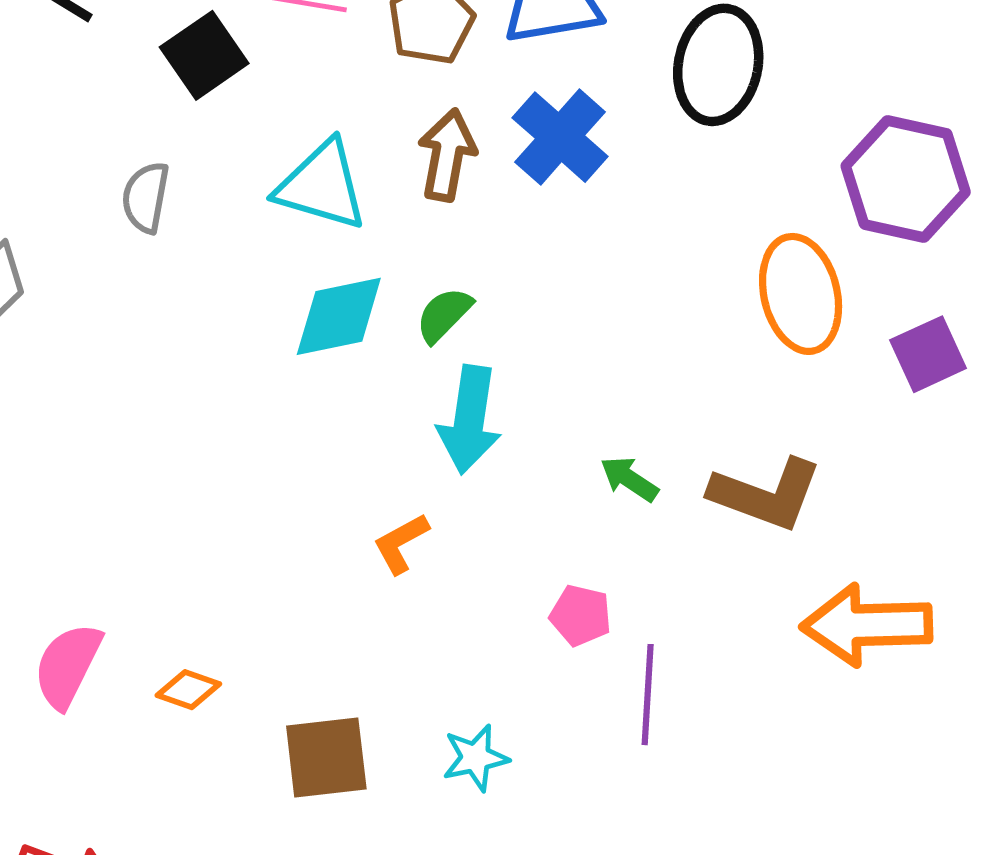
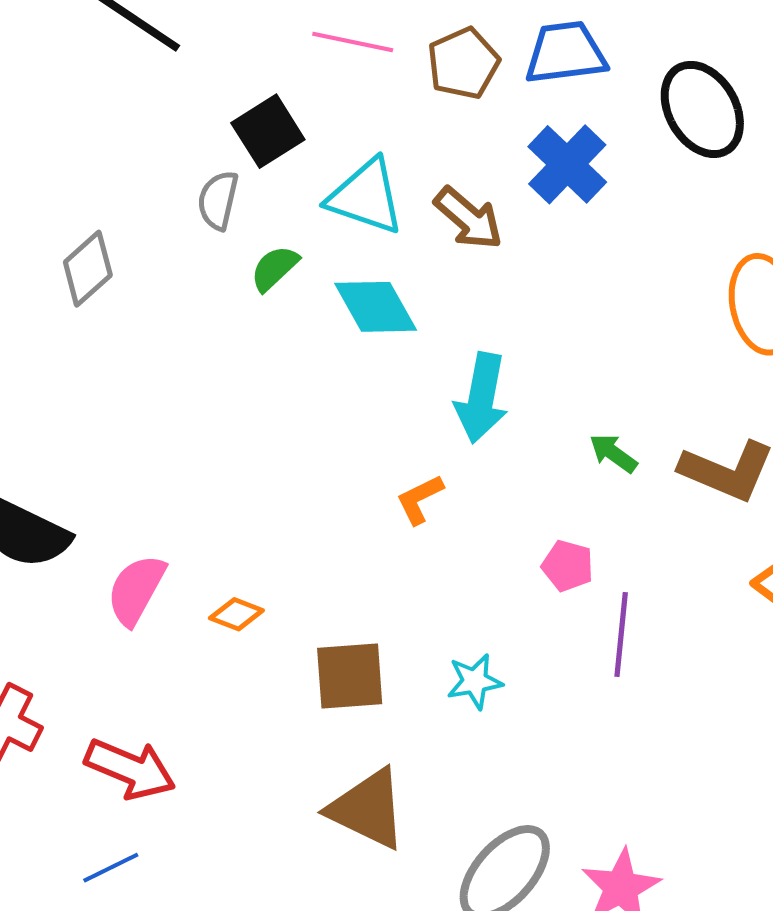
black square: (204, 55) -> (268, 131), moved
black ellipse: (718, 65) -> (702, 109), turned -44
brown arrow: (447, 155) -> (468, 218), moved, turned 118
green semicircle: (444, 315) -> (275, 268), moved
cyan diamond: (339, 316) -> (376, 307), turned 70

